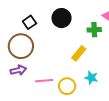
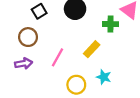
brown circle: (21, 46) -> (28, 37), size x0.7
pink line: (44, 81) -> (57, 57), moved, turned -60

